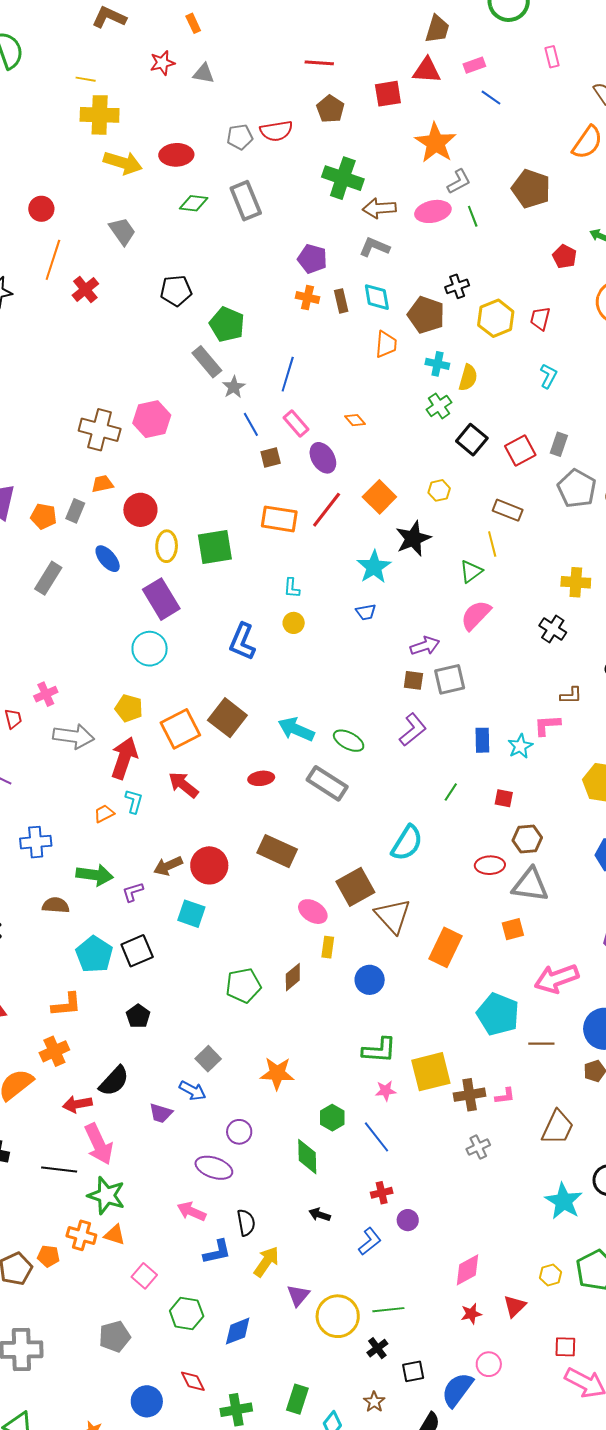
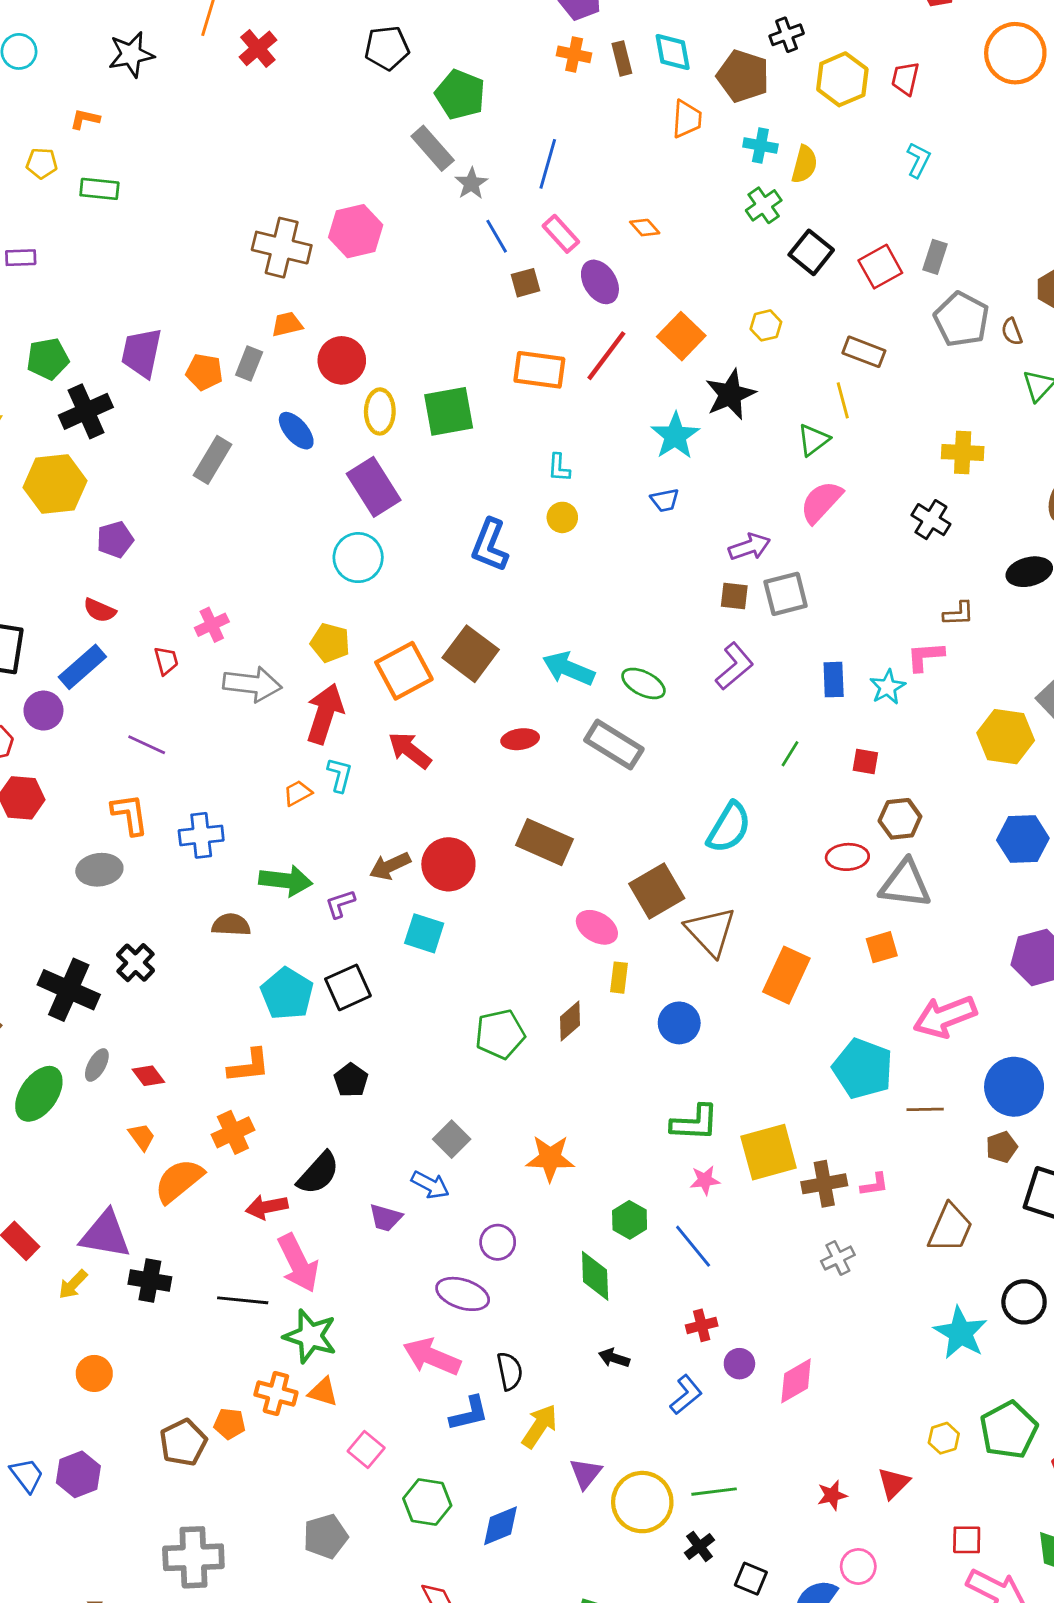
pink arrow: (192, 1211) -> (432, 1357), size x1.4
pink diamond: (467, 1270) -> (796, 1381), moved
black square: (413, 1371) -> (751, 1579), turned 35

